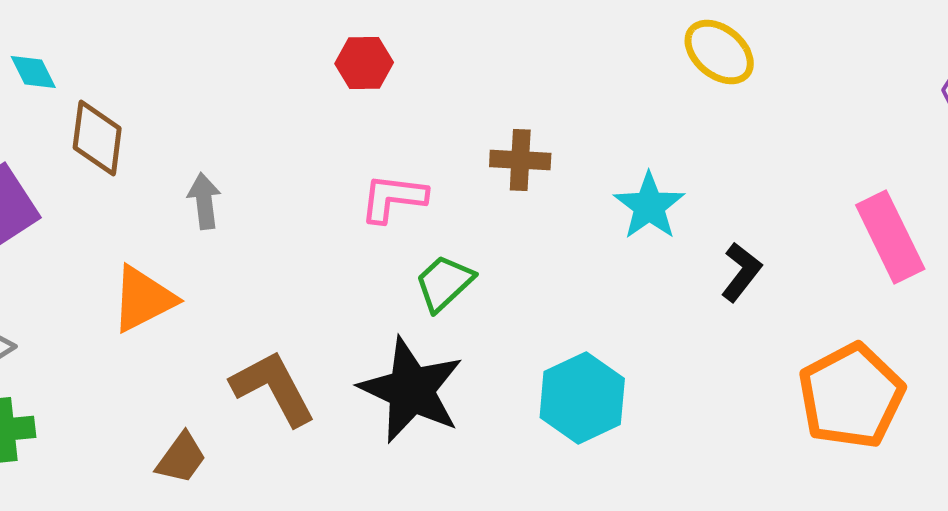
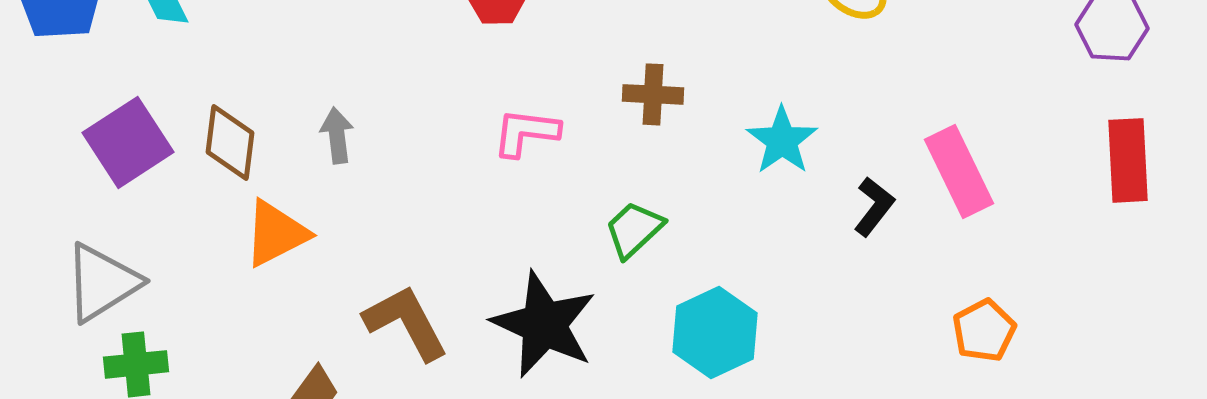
brown diamond: (97, 138) -> (230, 142), moved
pink rectangle: (890, 237) -> (959, 171), moved
green trapezoid: (444, 283) -> (634, 229), moved
orange pentagon: (851, 396) -> (984, 330), size x0.6

